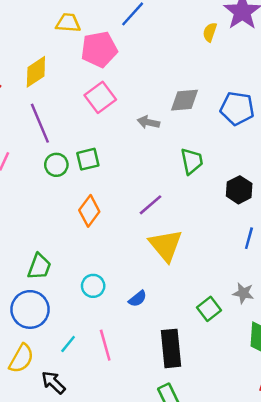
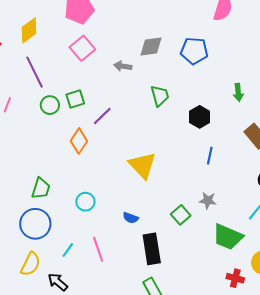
purple line: (150, 205) -> (102, 116), moved
blue semicircle: (138, 299) -> (131, 218), moved, turned 63

